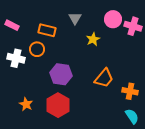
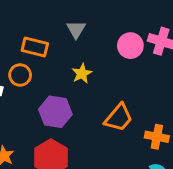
pink circle: (113, 19) -> (130, 46), moved
yellow star: (93, 39) -> (82, 74), moved

